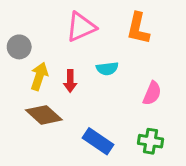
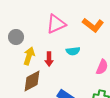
orange L-shape: (138, 28) -> (93, 25), turned -65
brown diamond: (44, 115) -> (32, 81), turned -70

